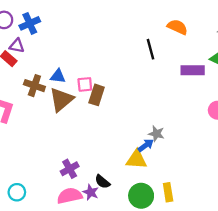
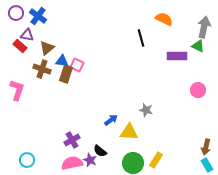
blue cross: (30, 23) -> (38, 16), turned -30
pink square: (85, 84) -> (77, 65), moved, turned 32
brown rectangle: (97, 95) -> (66, 74), moved
brown triangle: (61, 100) -> (47, 48), moved, size x0.7
blue arrow: (146, 145) -> (111, 120), moved
yellow rectangle: (168, 192) -> (156, 160), turned 42

